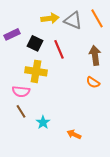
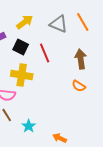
yellow arrow: (50, 18) -> (25, 22), moved, turned -30

